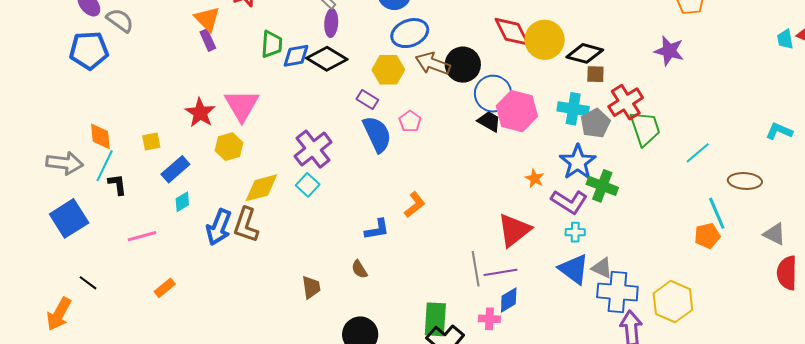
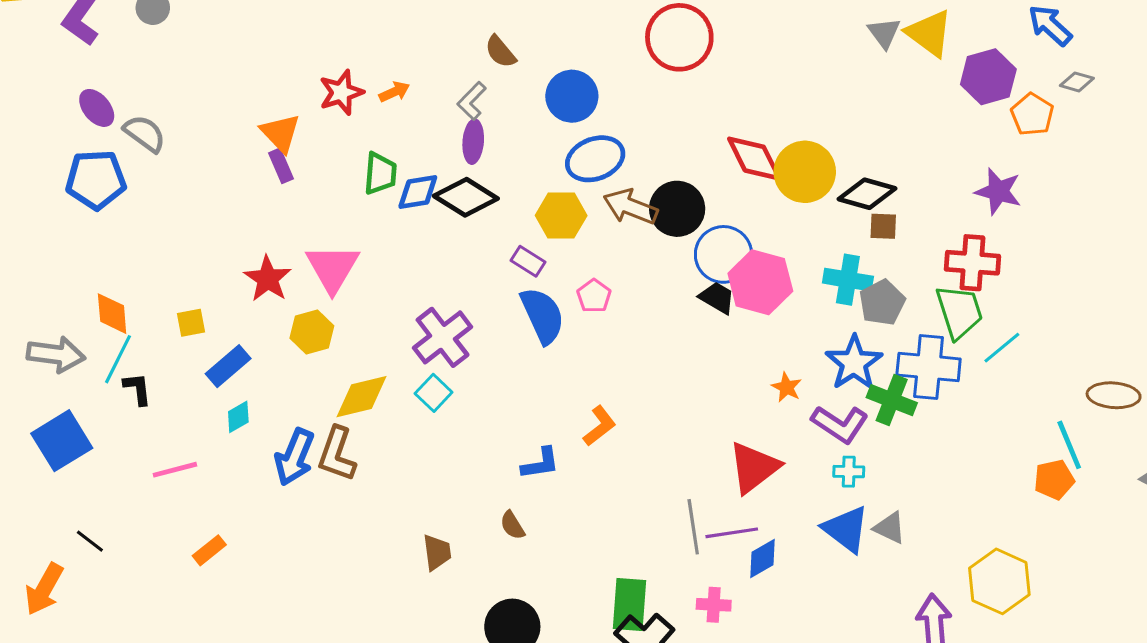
red cross: (626, 102) -> (972, 263), moved, turned 36
cyan line: (698, 153) -> (1002, 348), moved
blue cross: (617, 292) -> (929, 367), moved
blue diamond: (509, 300) -> (763, 559), moved

